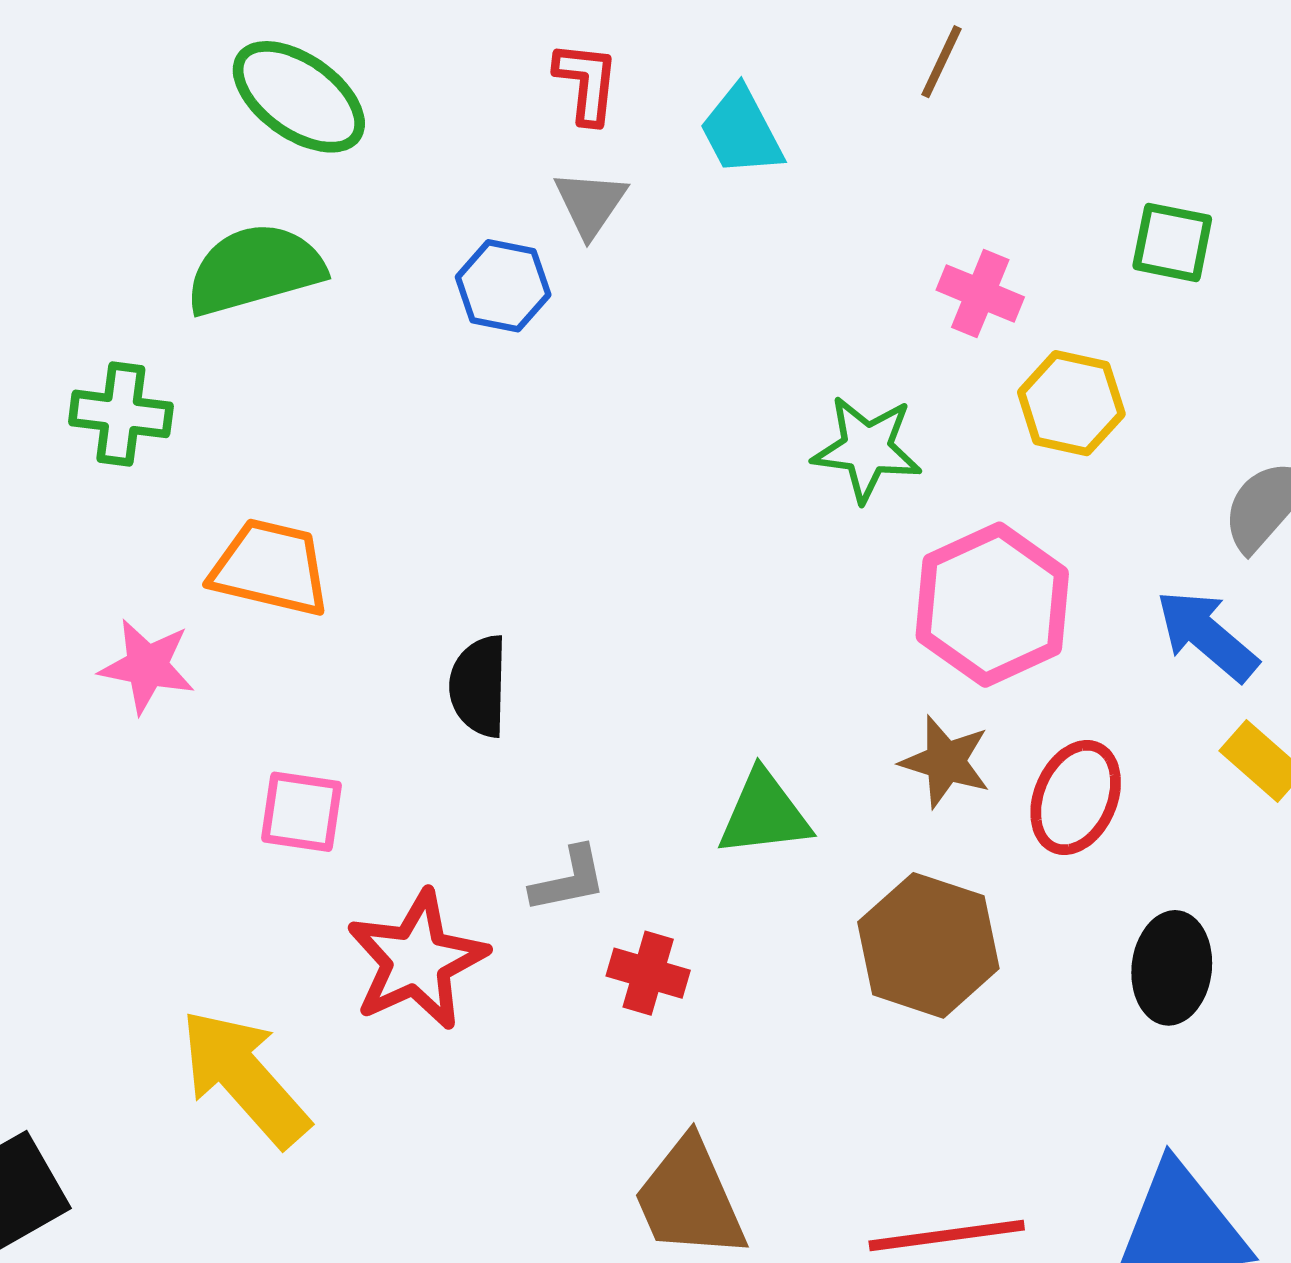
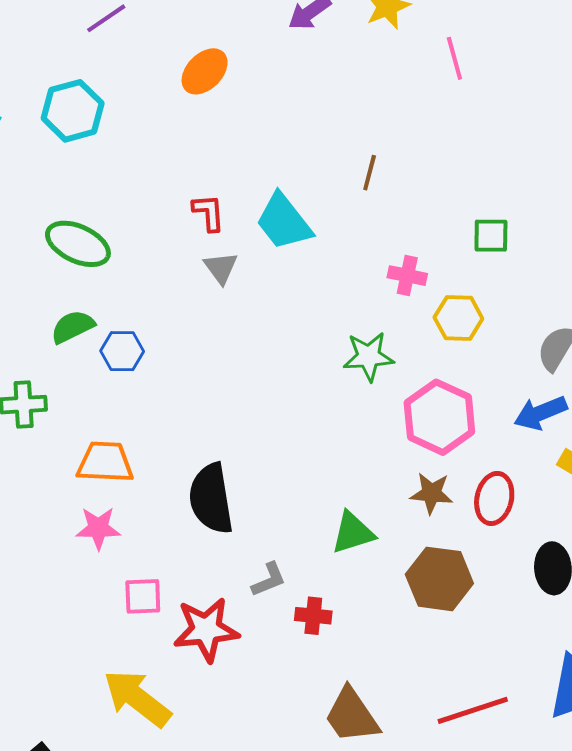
cyan trapezoid: (741, 131) -> (284, 222), size x1.4
green semicircle: (255, 269) -> (73, 327), size x0.7
blue hexagon: (503, 286) -> (122, 351), moved
blue arrow: (1207, 635) -> (541, 413), turned -52
pink star: (147, 666) -> (98, 528), moved
black semicircle: (479, 686) -> (211, 499), size x1.5
pink square: (301, 812) -> (143, 596), moved
red star: (417, 960) -> (206, 630), turned 30

